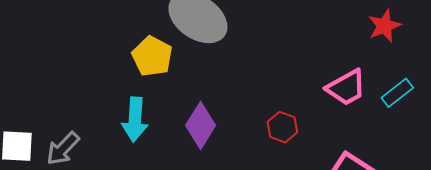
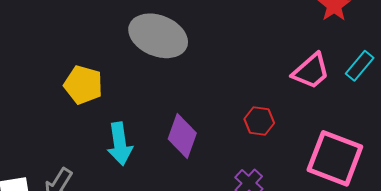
yellow pentagon: (152, 56) -> (83, 85), moved

